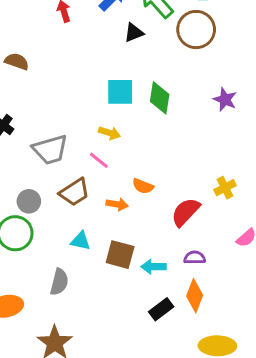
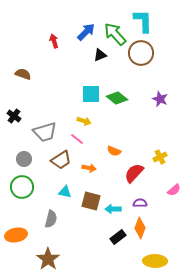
green diamond: (160, 98) -> (117, 98), turned -60
orange semicircle: (143, 186) -> (114, 151), moved
gray circle: (29, 201) -> (24, 159), moved

